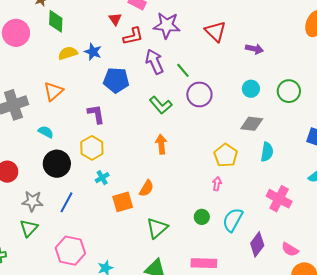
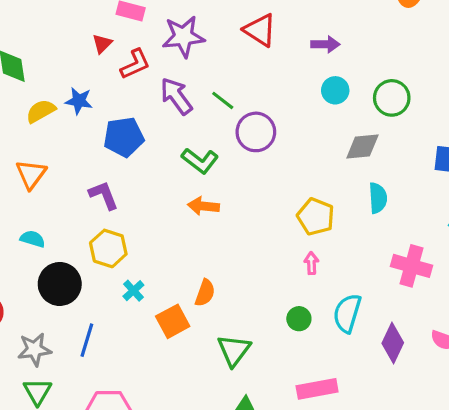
red triangle: (115, 19) -> (102, 44), turned 32
cyan circle: (251, 89) -> (335, 90), moved
gray diamond: (252, 124) -> (362, 146), moved
orange arrow: (161, 144) -> (203, 206), moved, turned -66

